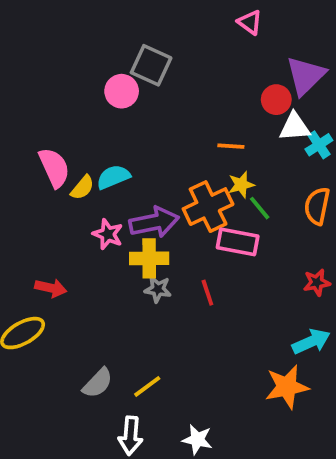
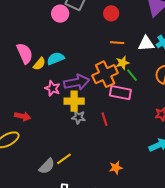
red circle: (276, 100) -> (111, 13), moved
white triangle: (295, 127) -> (146, 44), moved
yellow line: (147, 386) -> (64, 159), moved
orange star: (287, 387) -> (116, 168), moved, size x0.6

